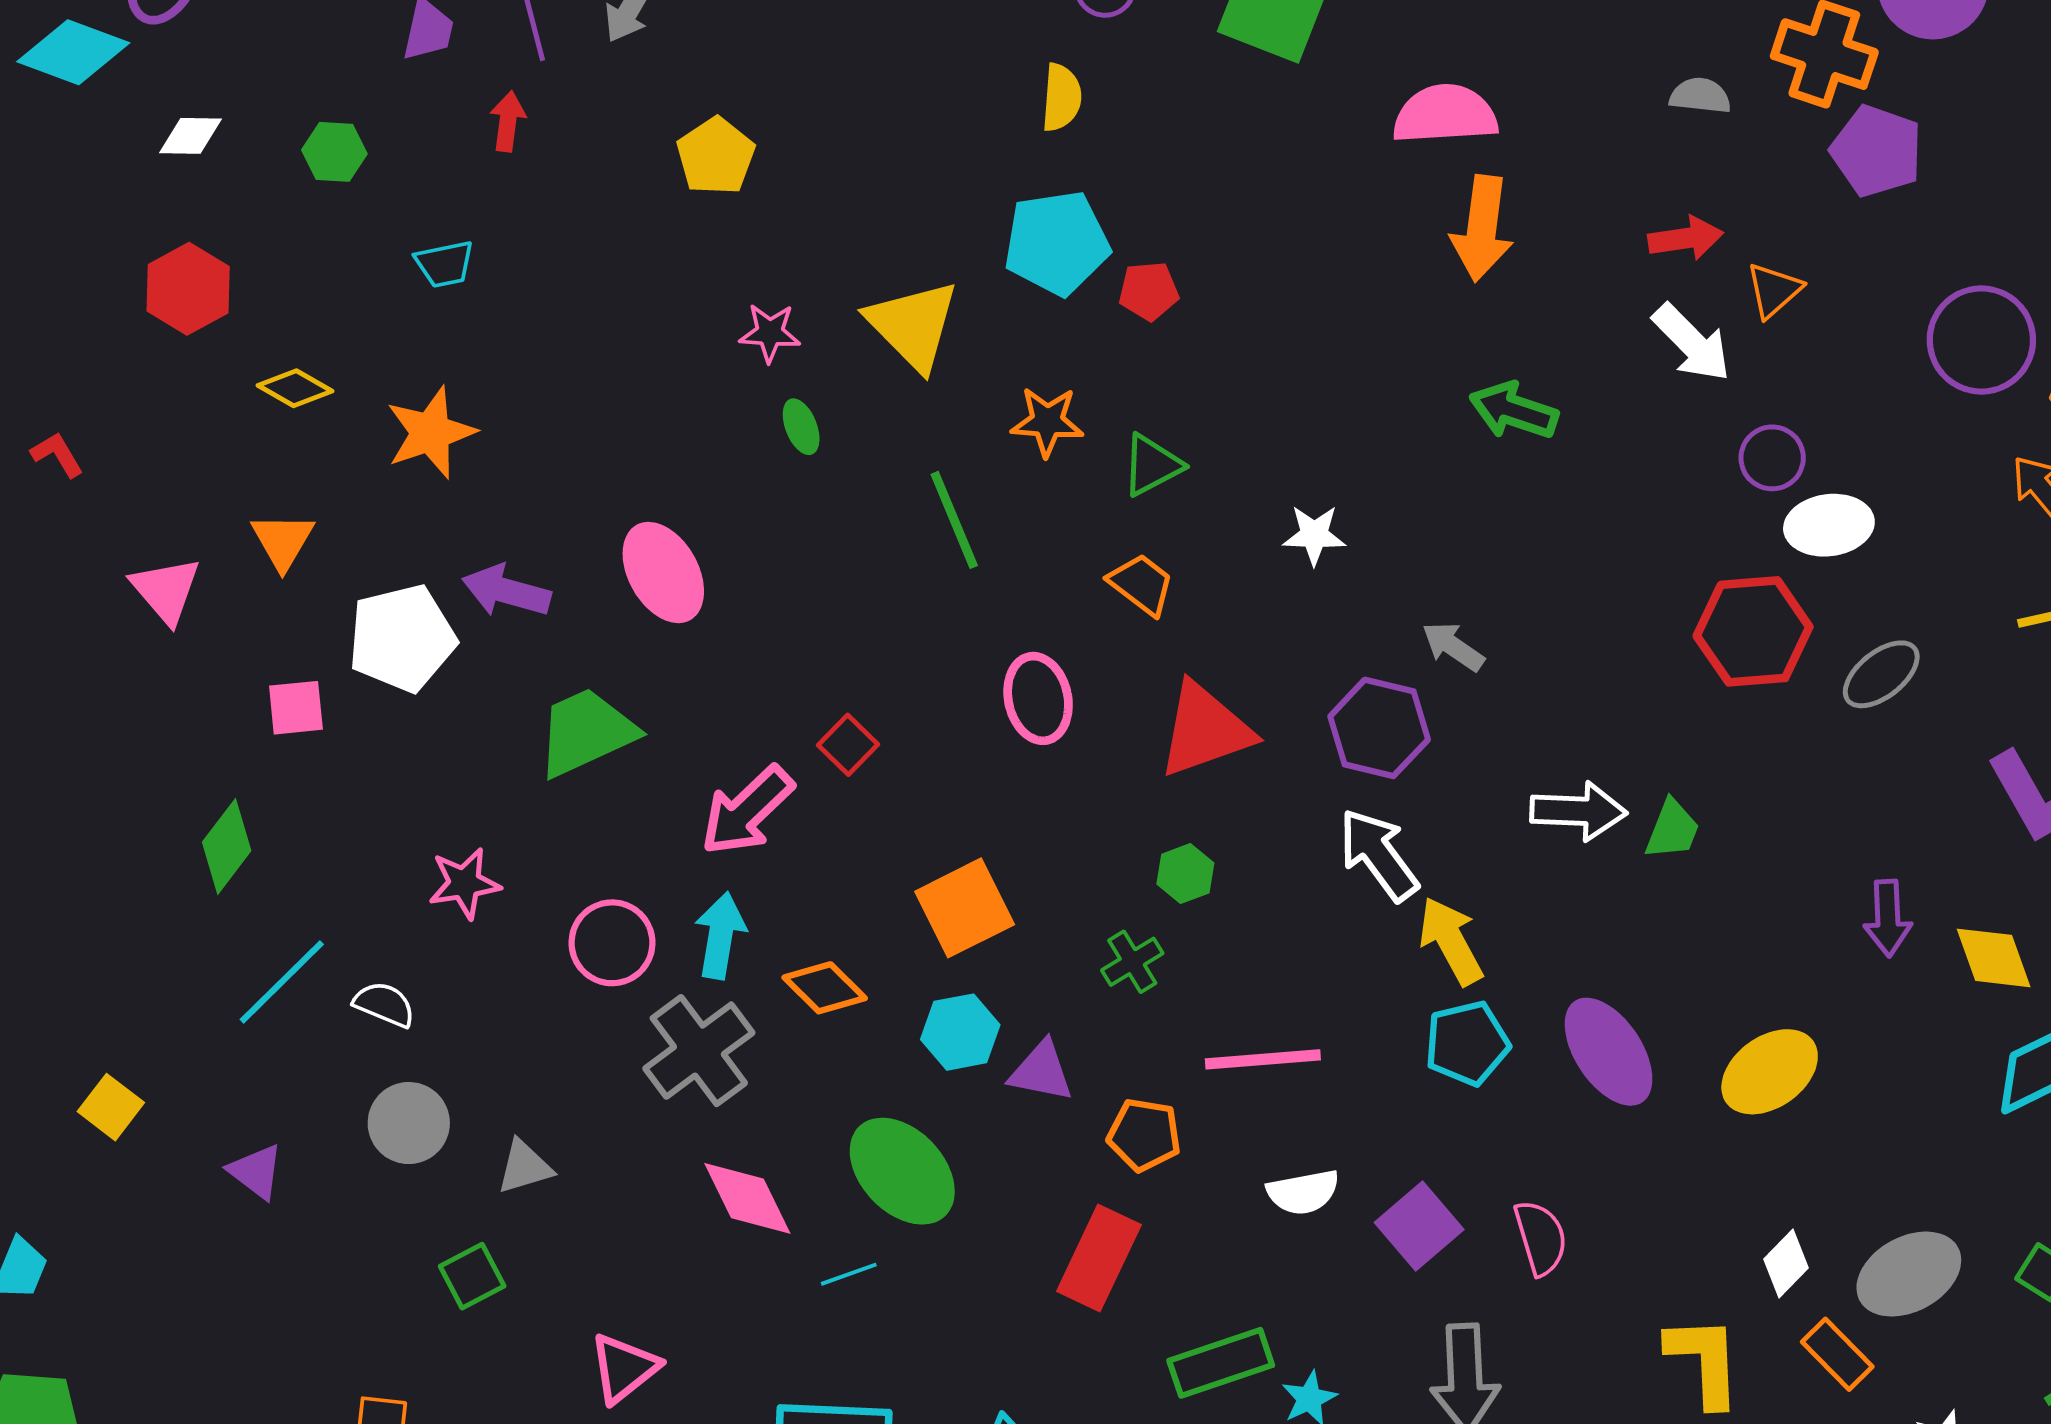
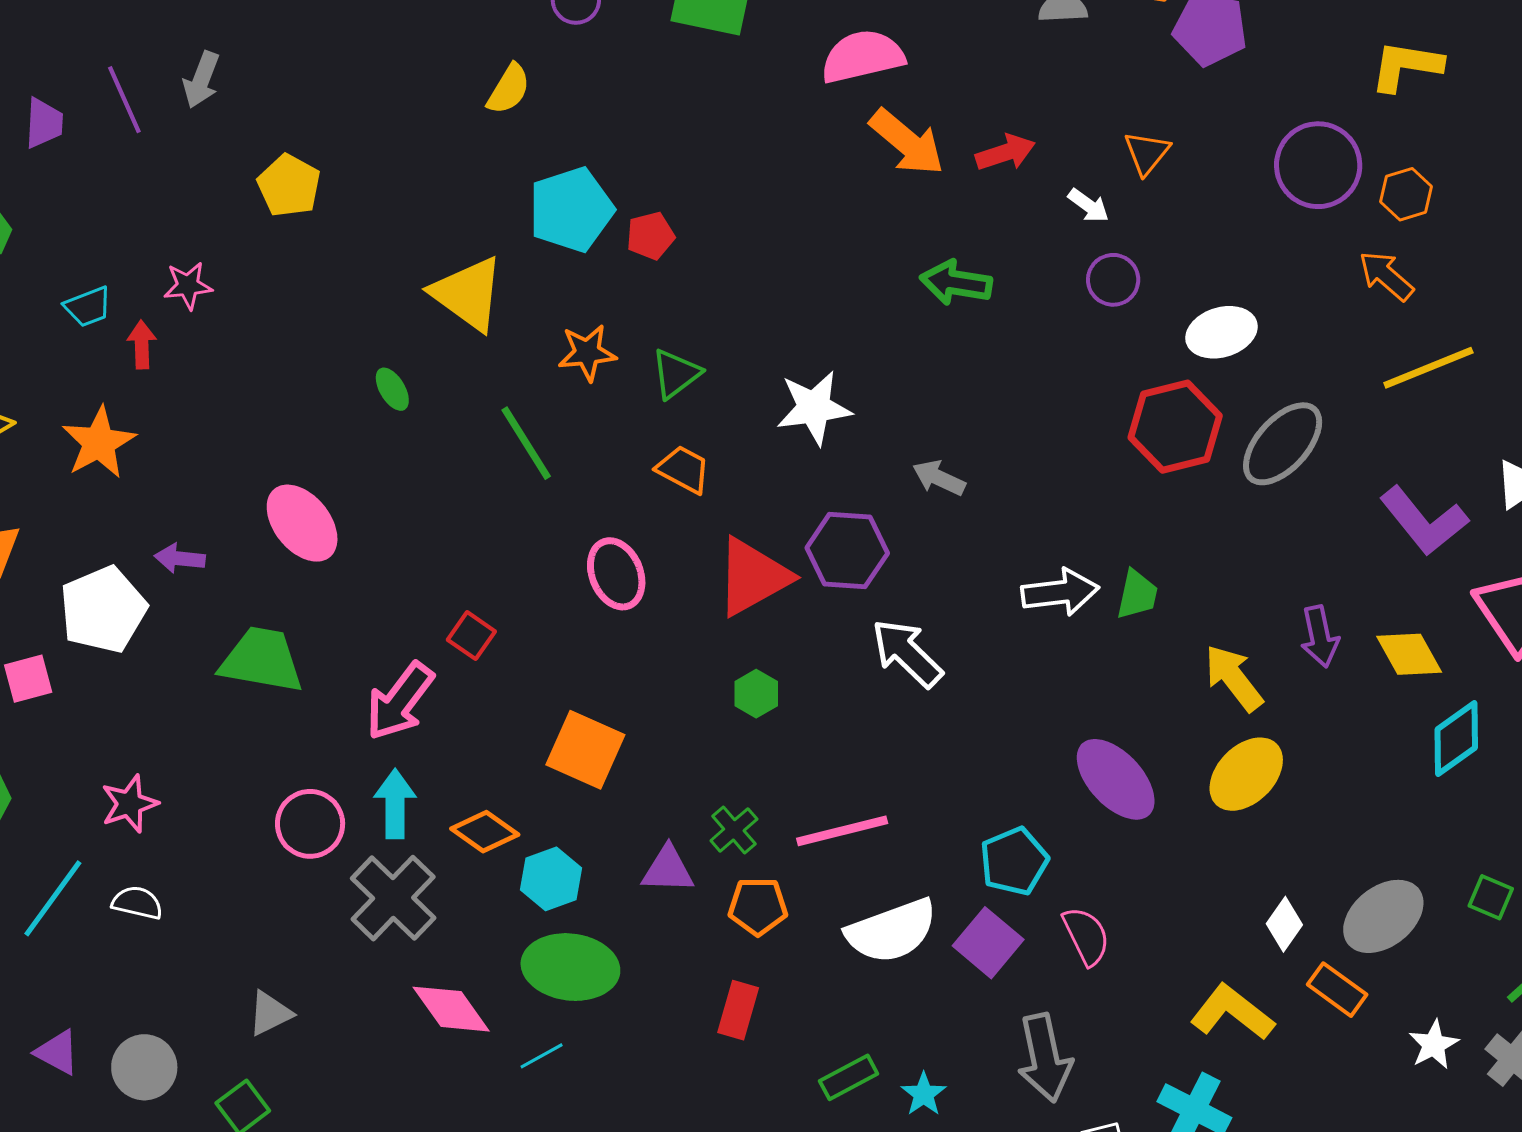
yellow semicircle: (1061, 98) -> (509, 89), moved, turned 36
red arrow: (508, 121) -> (142, 345), moved
orange arrow: (1482, 228) -> (907, 142), turned -48
red arrow: (1686, 238) -> (1005, 153), moved
pink star: (770, 333) -> (188, 286), moved
white arrow: (1692, 343) -> (1089, 206), size x0.6
purple circle: (1772, 458) -> (1113, 280), moved
white star: (1314, 535) -> (814, 408), size x1.5
purple arrow: (506, 591) -> (180, 558), size x0.7
gray ellipse: (1881, 674) -> (1283, 444), size x1.4
purple hexagon: (1379, 728) -> (847, 550), moved
green trapezoid: (586, 732) -> (262, 660), turned 44
pink star: (464, 883) -> (129, 804), moved
orange square: (965, 908) -> (585, 750), turned -30
yellow arrow: (1451, 941) -> (1234, 678), moved
green cross: (1132, 962) -> (734, 830), moved
cyan hexagon: (960, 1032) -> (551, 879), moved
cyan pentagon: (1467, 1043) -> (1014, 861), moved
gray circle: (409, 1123) -> (144, 1067), moved
green ellipse: (902, 1171) -> (570, 967), turned -30
white semicircle: (1303, 1192) -> (892, 931), size x1.6
red rectangle: (1099, 1258) -> (738, 1010), size x0.7
yellow L-shape: (1704, 1361) -> (1232, 1012), turned -40
green rectangle: (1221, 1363) -> (849, 1077), size x0.7

